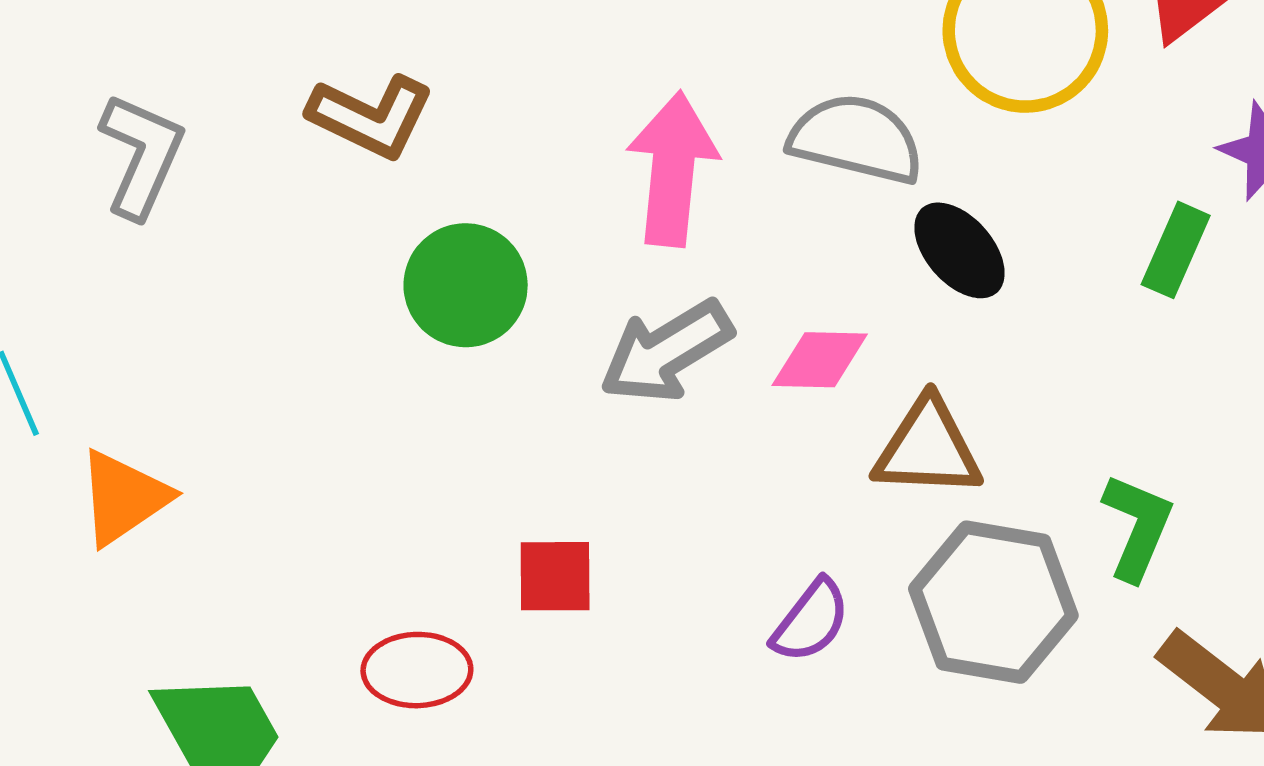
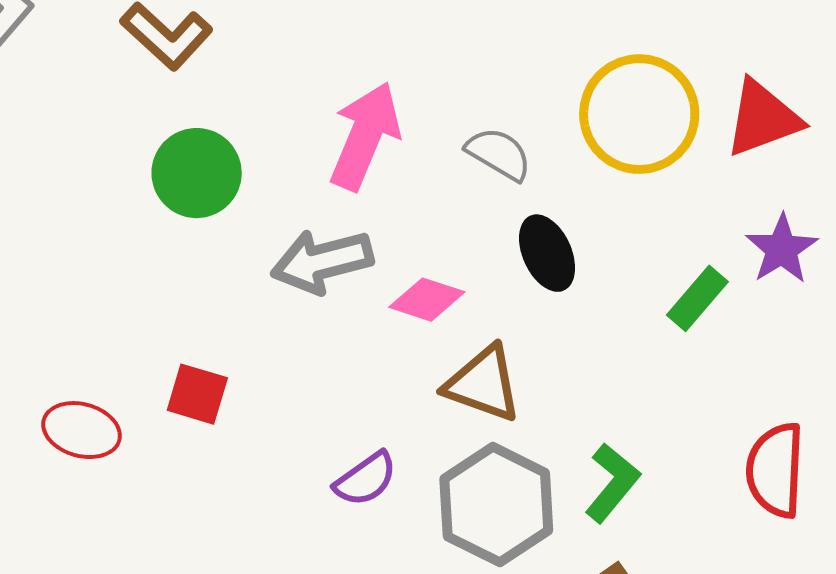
gray semicircle: (856, 139) -> (499, 154), size x0.7

